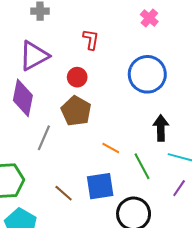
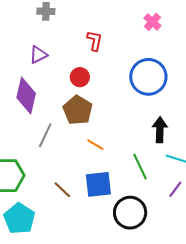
purple triangle: (34, 56) -> (38, 55), size x0.6
orange line: (111, 148) -> (95, 145), moved

